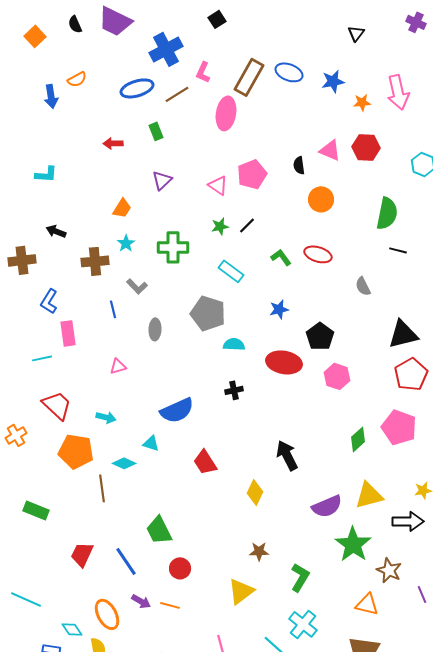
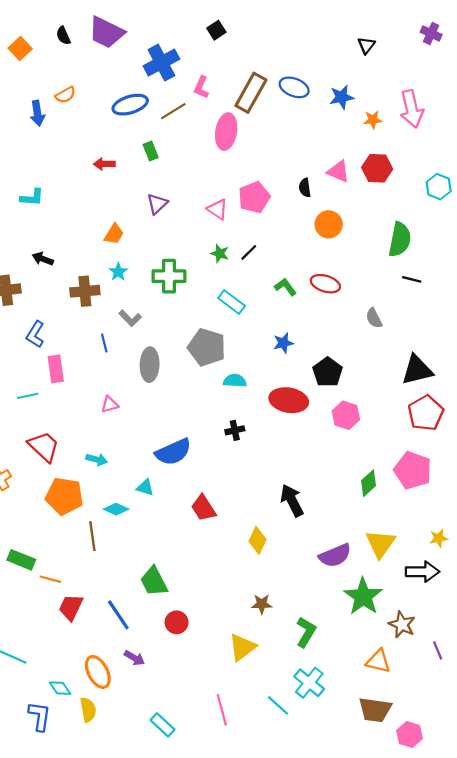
green star: (220, 226) -> (220, 253), turned 30
gray ellipse: (155, 329) -> (150, 365), size x1.4
yellow triangle: (369, 495) -> (380, 544), turned -40
orange line: (170, 605) -> (50, 579), moved

